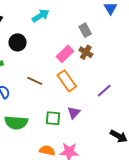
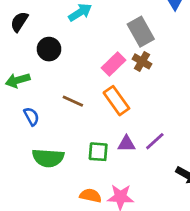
gray rectangle: (85, 30) -> (141, 32), size x1.5
purple line: (104, 91) -> (155, 141), moved
purple triangle: (74, 113) -> (126, 144), turned 48

